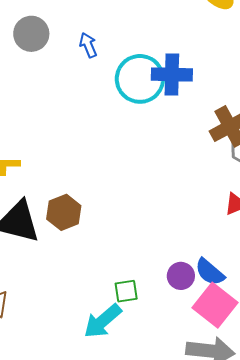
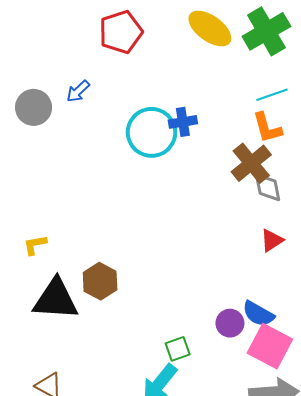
blue arrow: (88, 45) -> (78, 91), moved, turned -100
blue cross: (172, 74) -> (183, 122), size x0.7

